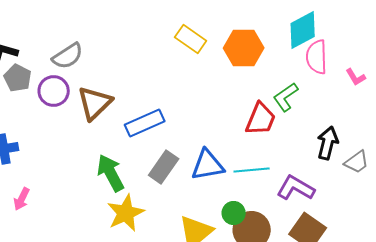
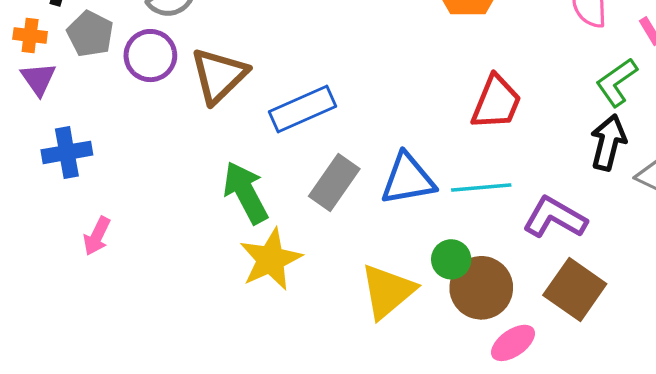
green L-shape: (286, 97) -> (617, 82), moved

